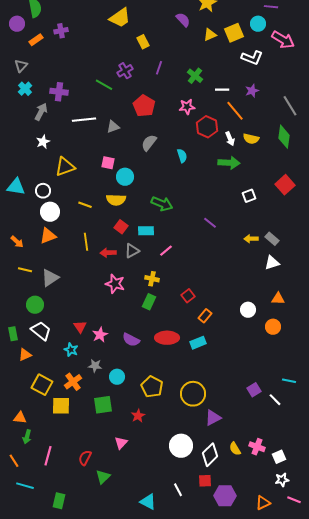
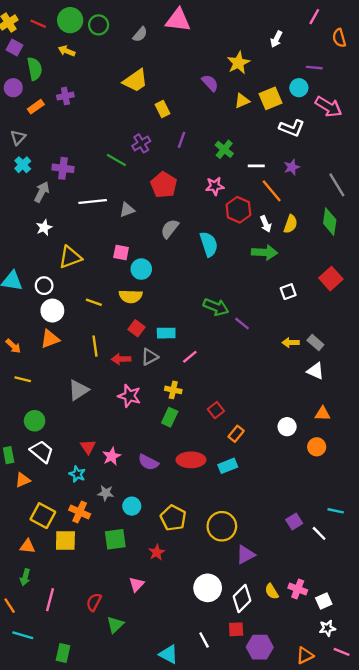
yellow semicircle: (251, 139) -> (291, 224), turned -84
cyan semicircle: (182, 156) -> (209, 244), size x1.5
green arrow: (162, 204) -> (216, 307), moved
white triangle: (272, 263) -> (315, 371), turned 42
gray triangle: (50, 278) -> (78, 390), moved
orange cross: (73, 382) -> (80, 512), turned -30
orange triangle: (20, 418) -> (27, 546), moved

